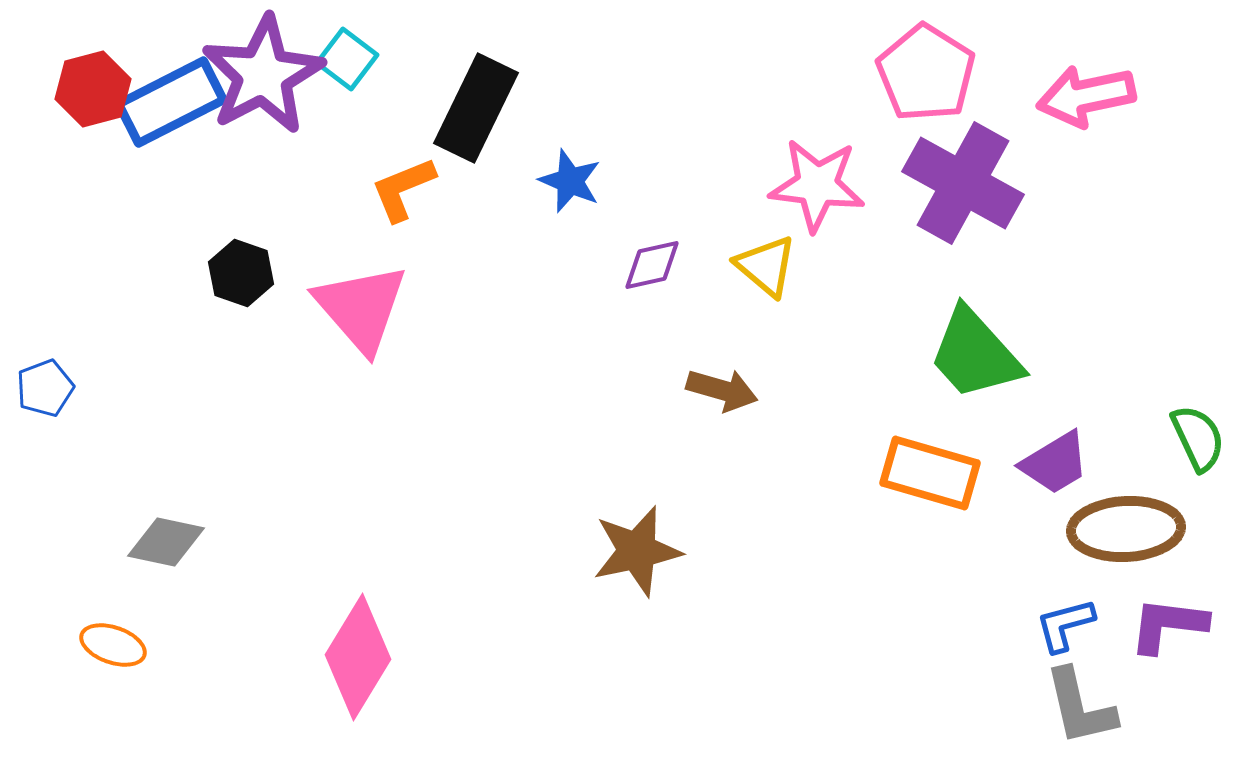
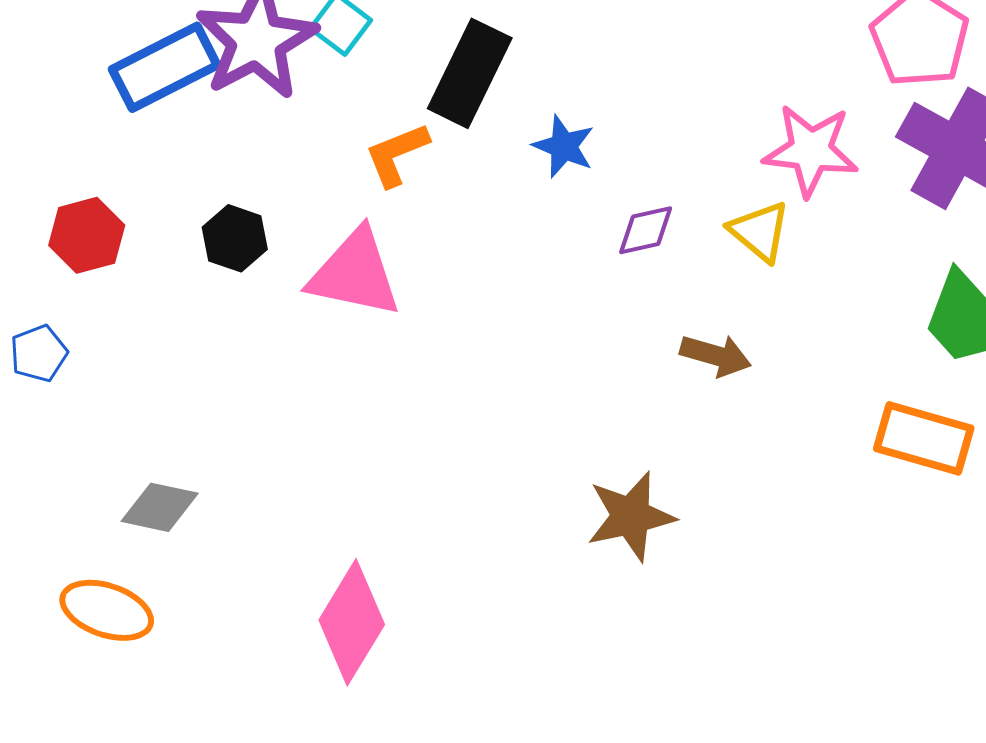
red hexagon: (93, 89) -> (87, 235), moved
pink triangle: (361, 308) -> (355, 273), turned -37
orange ellipse: (113, 645) -> (107, 610), size x1.4

